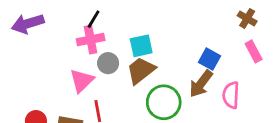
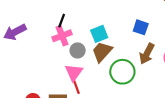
blue square: (210, 59) -> (141, 27), moved
pink triangle: (82, 81) -> (74, 72), moved

